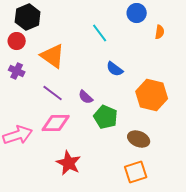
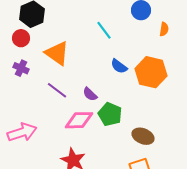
orange hexagon: (152, 95) -> (151, 72), moved
pink diamond: (56, 123) -> (79, 120), moved

